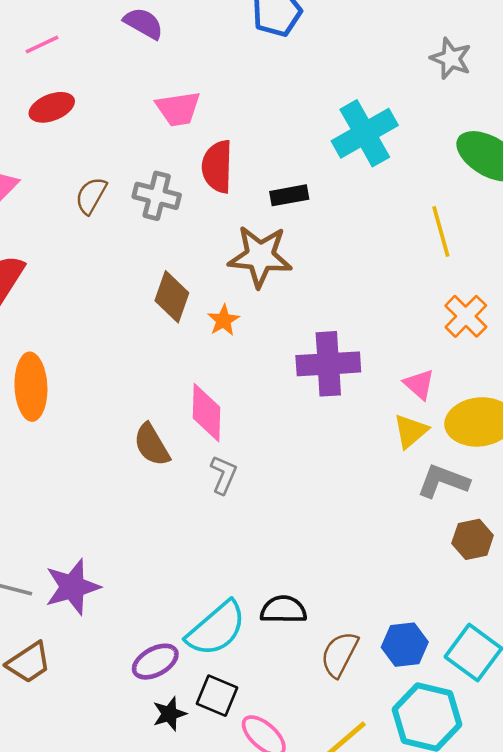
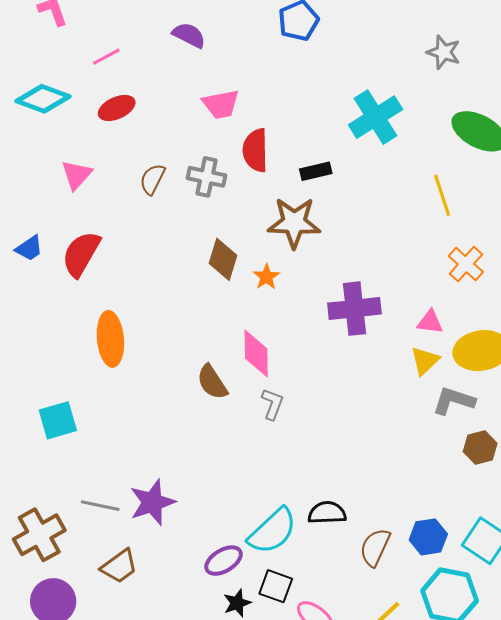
pink triangle: (419, 384) -> (430, 322), turned -32

